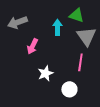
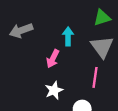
green triangle: (76, 15) -> (102, 18), moved, turned -35
pink arrow: (32, 46) -> (53, 59), moved

